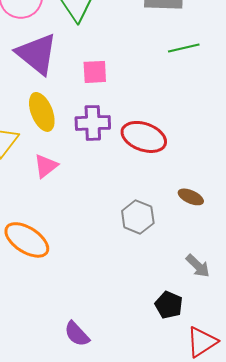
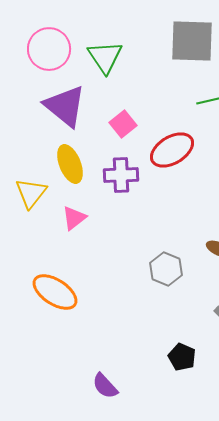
pink square: (95, 72) -> (123, 124), turned -36
red ellipse: (144, 137) -> (172, 150), moved, turned -51
black pentagon: (169, 305) -> (182, 357), moved

